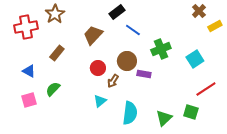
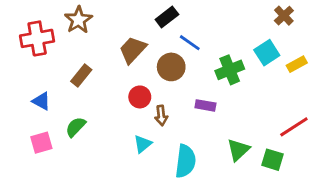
yellow rectangle: (215, 26) -> (297, 64), moved
cyan square: (195, 59) -> (267, 53), moved
brown circle: (127, 61) -> (171, 67), moved
brown arrow: (113, 81) -> (161, 115), turned -40
green triangle: (164, 118) -> (238, 150), moved

